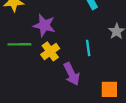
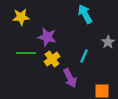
cyan line: (88, 48) -> (84, 56), turned 32

